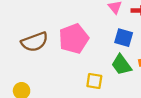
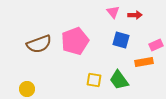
green trapezoid: (121, 65) -> (119, 80), moved

